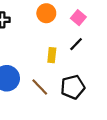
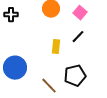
brown line: (40, 87) -> (49, 86), moved

